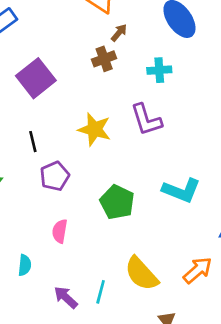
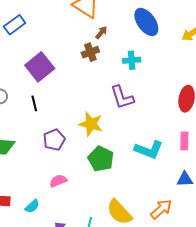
yellow star: (94, 129) -> (91, 124), moved
black line: (33, 142) -> (34, 103), moved
pink semicircle: (60, 231) -> (58, 181), turned 60
cyan semicircle: (25, 265) -> (32, 206), turned 42

